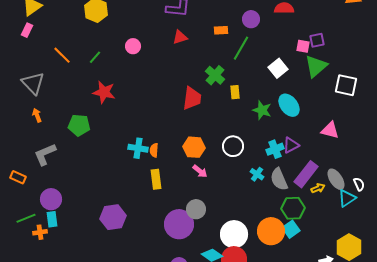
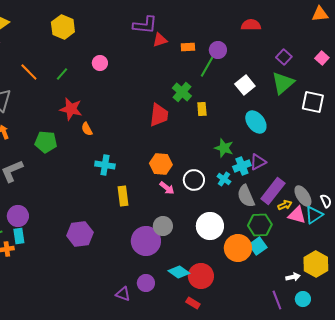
purple circle: (251, 19) -> (218, 50), moved
red triangle: (180, 37) -> (160, 40), moved
purple square: (317, 40) -> (284, 57), turned -35
pink square: (303, 46) -> (322, 58), moved, turned 32
green star: (262, 110) -> (224, 148), moved
pink triangle: (330, 130) -> (297, 215), moved
white circle: (233, 146) -> (194, 180), moved
orange semicircle: (154, 150) -> (87, 129), moved, turned -32
cyan cross: (257, 174) -> (224, 179), moved
white circle: (234, 234) -> (210, 226), moved

